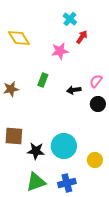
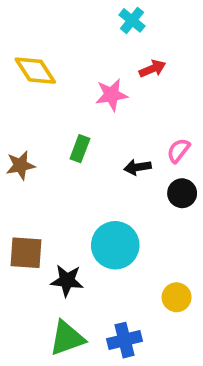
cyan cross: (70, 19) -> (132, 20), moved
red arrow: (82, 37) -> (152, 69), turned 32
cyan circle: (64, 146) -> (115, 245), moved

